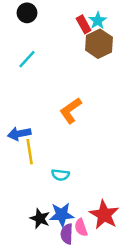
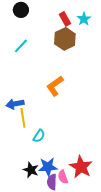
cyan star: (98, 21) -> (84, 19), moved
brown hexagon: (99, 44) -> (65, 39), moved
cyan semicircle: (60, 175) -> (39, 136), moved, turned -64

